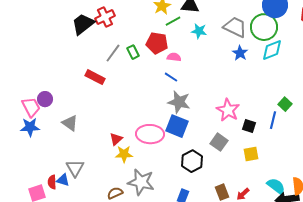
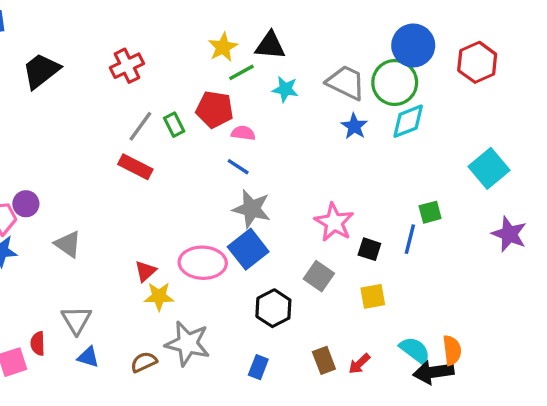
black trapezoid: (83, 24) -> (41, 71), moved
red rectangle: (95, 77) -> (135, 167), moved
green square: (285, 104) -> (430, 212), turned 32
blue square: (177, 126) -> (248, 249), turned 30
blue triangle: (63, 180) -> (88, 357), moved

